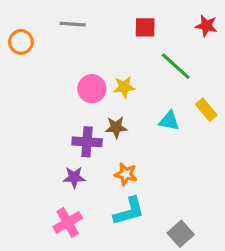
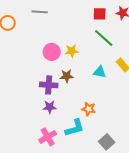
red square: (145, 27) -> (100, 14), moved
orange star: (126, 174) -> (89, 109), moved
purple star: (74, 177) -> (50, 107), moved
pink cross: (68, 222) -> (48, 137), moved

